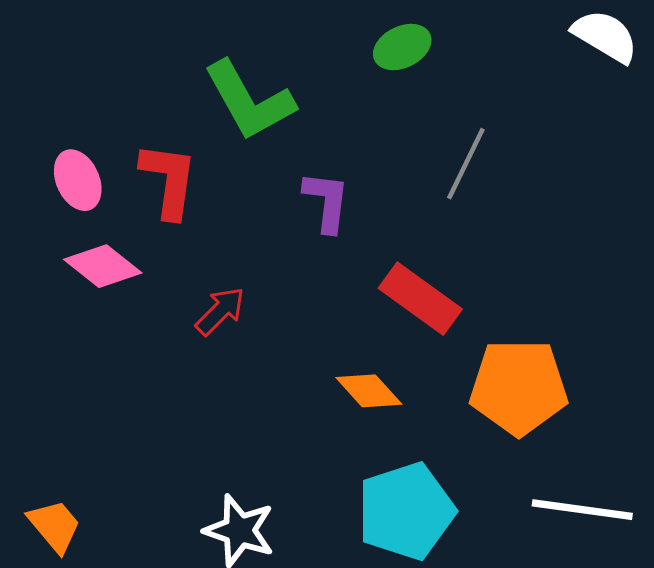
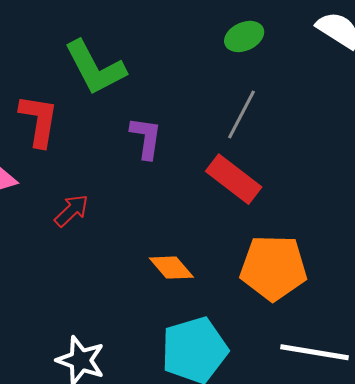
green ellipse: (402, 47) -> (244, 36), moved
red rectangle: (420, 299) -> (234, 179), moved

